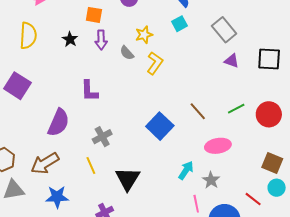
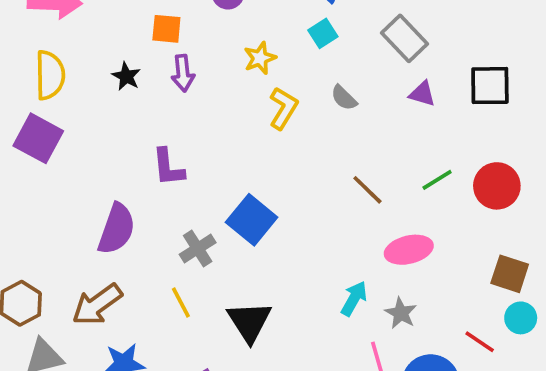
gray semicircle: (127, 53) -> (344, 98), moved
purple square: (17, 86) -> (38, 138), moved
blue square: (160, 126) -> (252, 220), moved

